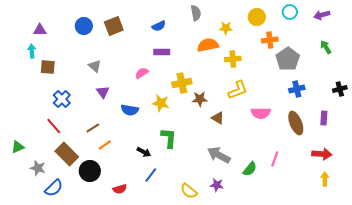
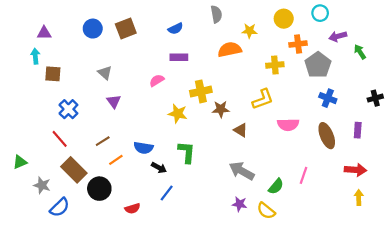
purple arrow: (322, 15) -> (338, 36), moved
yellow cross: (233, 59) -> (275, 65), moved
blue cross: (297, 89) -> (328, 98), turned 35
blue semicircle: (130, 110) -> (143, 148), moved
yellow semicircle: (189, 191) -> (266, 211), moved

